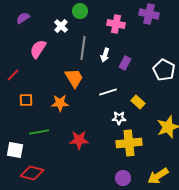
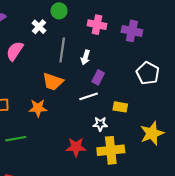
purple cross: (149, 14) -> (132, 31), moved
purple rectangle: (125, 63) -> (98, 77), moved
orange trapezoid: (74, 78) -> (53, 82), turned 140
yellow rectangle: (138, 102) -> (120, 107), turned -32
red star: (79, 140) -> (76, 147), moved

